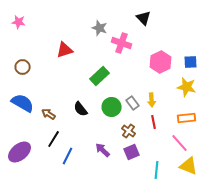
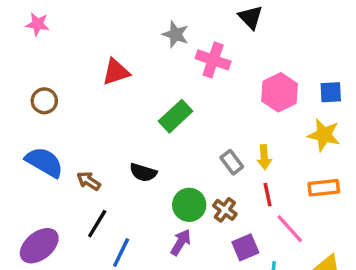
green circle: (112, 107) -> (189, 205), moved
black semicircle: (81, 109) -> (143, 172), turned -35
pink line: (180, 143) -> (290, 229), moved
purple arrow: (103, 150) -> (181, 242), turned 77
purple square: (132, 152) -> (245, 247), moved

